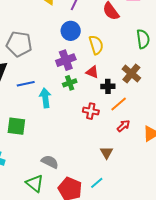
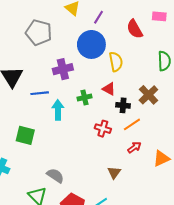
blue circle: (71, 31) -> (91, 44), size x1.4
gray pentagon: (19, 44) -> (39, 32), moved
purple cross: (66, 60) -> (63, 69), moved

